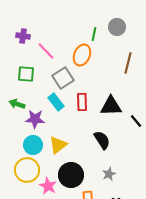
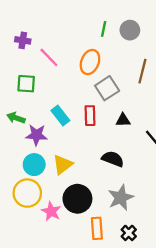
green line: (94, 34) -> (104, 29), moved
gray square: (63, 78) -> (107, 88), moved
black triangle: (111, 106) -> (123, 120), size x0.6
black semicircle: (102, 140) -> (113, 159), turned -36
gray star: (109, 174) -> (121, 198), size x1.6

